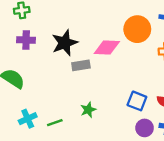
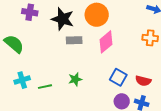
orange circle: (137, 29) -> (97, 15), moved
black star: (65, 43) -> (63, 19), turned 30
pink diamond: (107, 47) -> (106, 42), moved, turned -50

